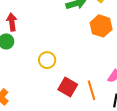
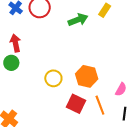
orange hexagon: (101, 26) -> (87, 76), moved

